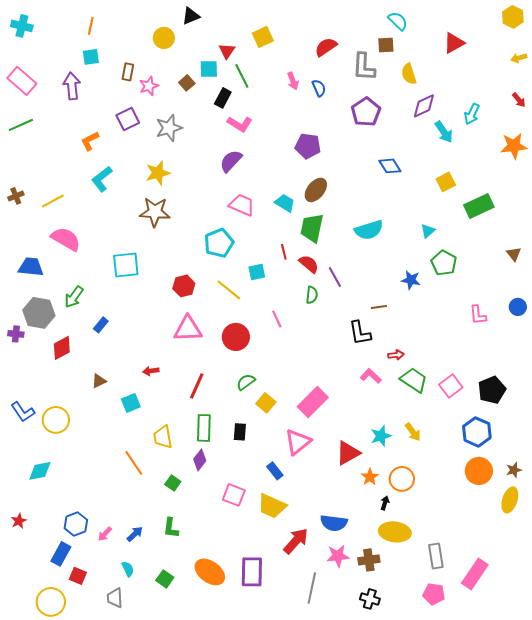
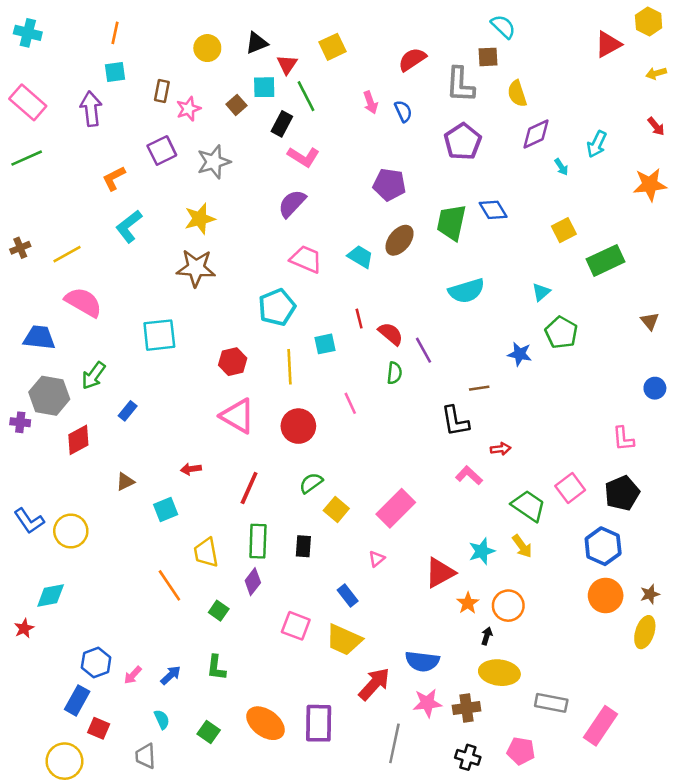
black triangle: (191, 16) -> (257, 43), moved
red triangle: (454, 43) -> (608, 44), moved
cyan arrow: (444, 132) -> (561, 167), size x0.6
green trapezoid: (312, 228) -> (451, 223), moved
yellow line: (229, 290) -> (290, 367), turned 48
pink L-shape: (478, 315) -> (623, 439), moved
pink triangle: (188, 329) -> (238, 416), turned 32
green trapezoid: (414, 380) -> (528, 506), moved
pink triangle: (298, 442) -> (377, 559), size x0.5
red star: (19, 521) -> (24, 628), moved
gray rectangle: (436, 556) -> (551, 703), turned -70
pink pentagon: (434, 594) -> (521, 751), moved

